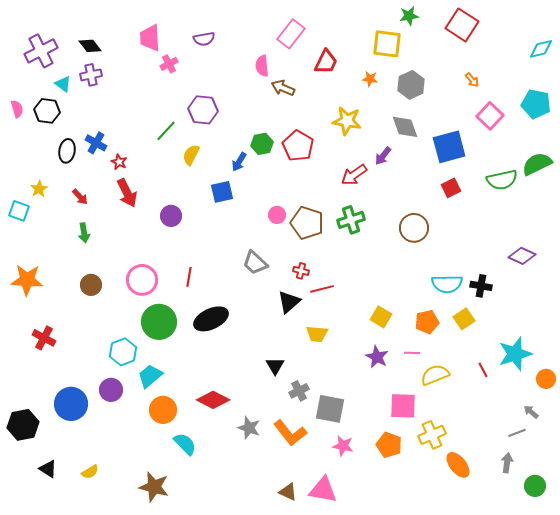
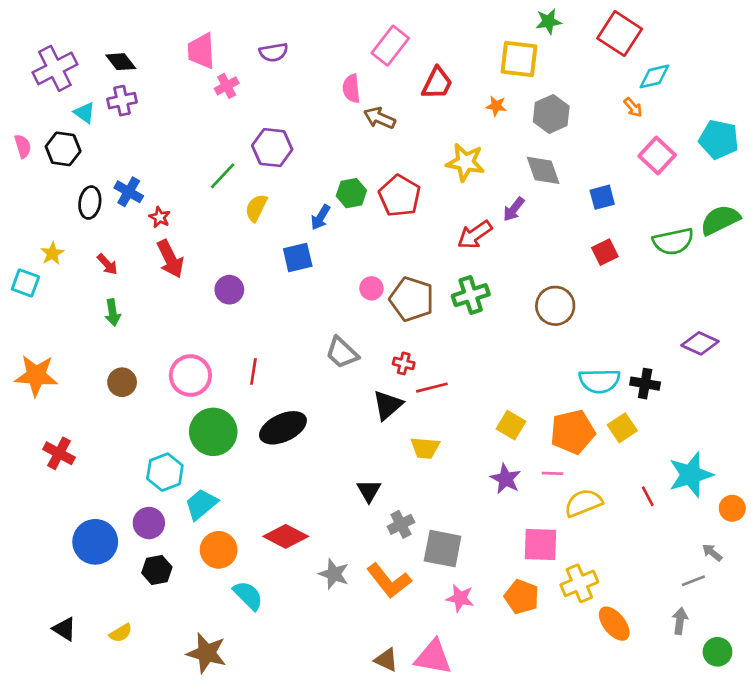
cyan diamond: (541, 49) -> (654, 76), moved
blue square: (449, 147) -> (602, 197), size x0.6
orange pentagon: (427, 322) -> (573, 432), size x1.4
black hexagon: (23, 425) -> (157, 570), moved, size x0.7

